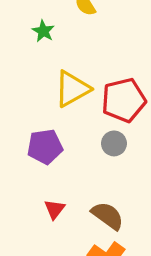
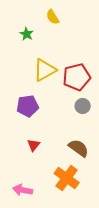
gray circle: (114, 143) -> (83, 106), moved
brown semicircle: (108, 216) -> (79, 148), moved

